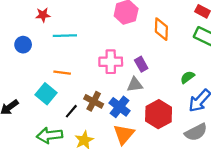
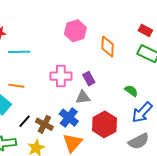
green semicircle: (187, 77) -> (131, 91), turned 72
brown cross: (94, 101) -> (44, 124), moved

